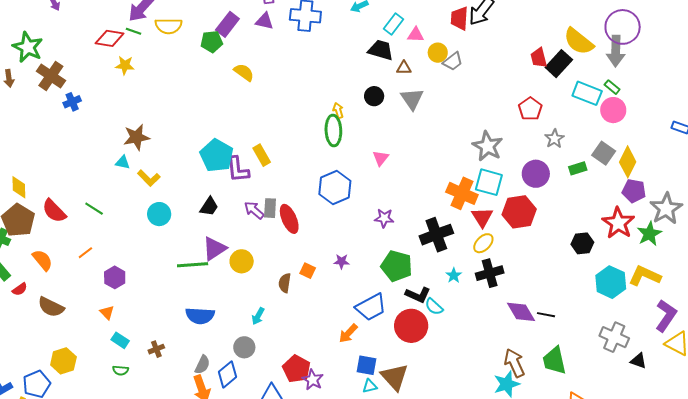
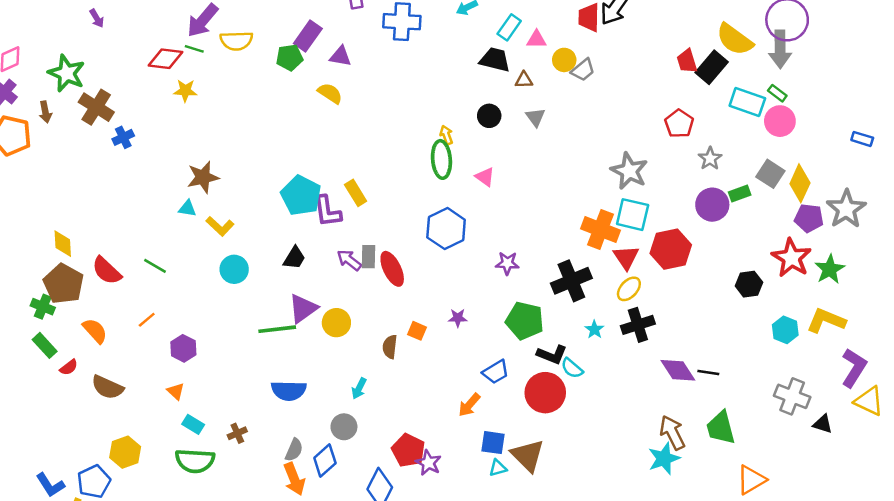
purple triangle: (264, 21) -> (340, 56), moved
gray triangle: (412, 99) -> (535, 117), size x0.7
pink triangle: (381, 158) -> (485, 177), moved, turned -30
purple circle: (536, 174) -> (712, 205), moved
gray star: (666, 209) -> (846, 209), moved
cyan hexagon: (611, 282) -> (785, 330), size x0.7
blue trapezoid: (371, 307) -> (496, 372), size x0.7
green semicircle: (120, 370) -> (195, 461), size x2.0

